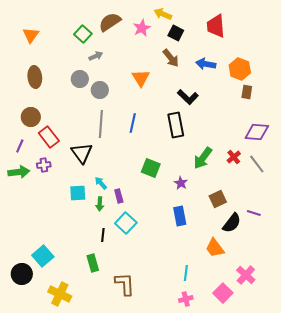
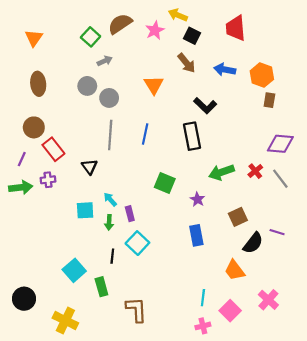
black triangle: (82, 153) -> (89, 167), size x0.7
green arrow: (203, 158) -> (221, 172), turned 35
cyan square: (43, 256) -> (74, 270), moved
pink square: (223, 293) -> (230, 311), moved

